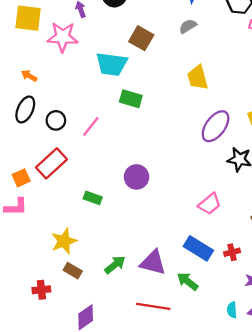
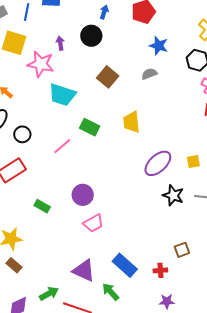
cyan trapezoid: (112, 64) -> (62, 95), moved
yellow trapezoid: (198, 78) -> (132, 122), moved
pink line: (91, 126) -> (62, 146), moved
pink trapezoid: (210, 204) -> (93, 223), moved
red cross: (232, 252) -> (160, 270), moved
green arrow: (115, 265) -> (49, 294), moved

